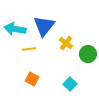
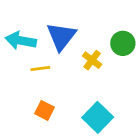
green circle: (88, 54) -> (123, 43), moved
cyan square: (70, 84) -> (98, 117), size x1.5

